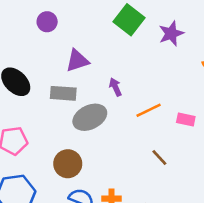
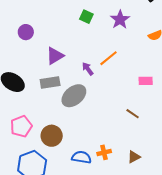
green square: (129, 20) -> (86, 17), size x0.6
orange line: (149, 110) -> (109, 58), moved
brown circle: (68, 164) -> (52, 136), moved

